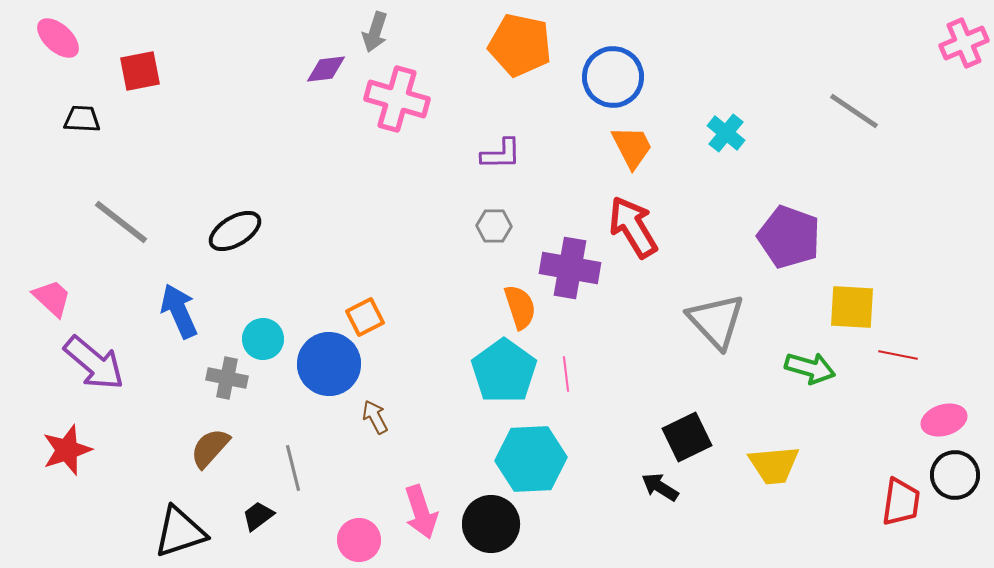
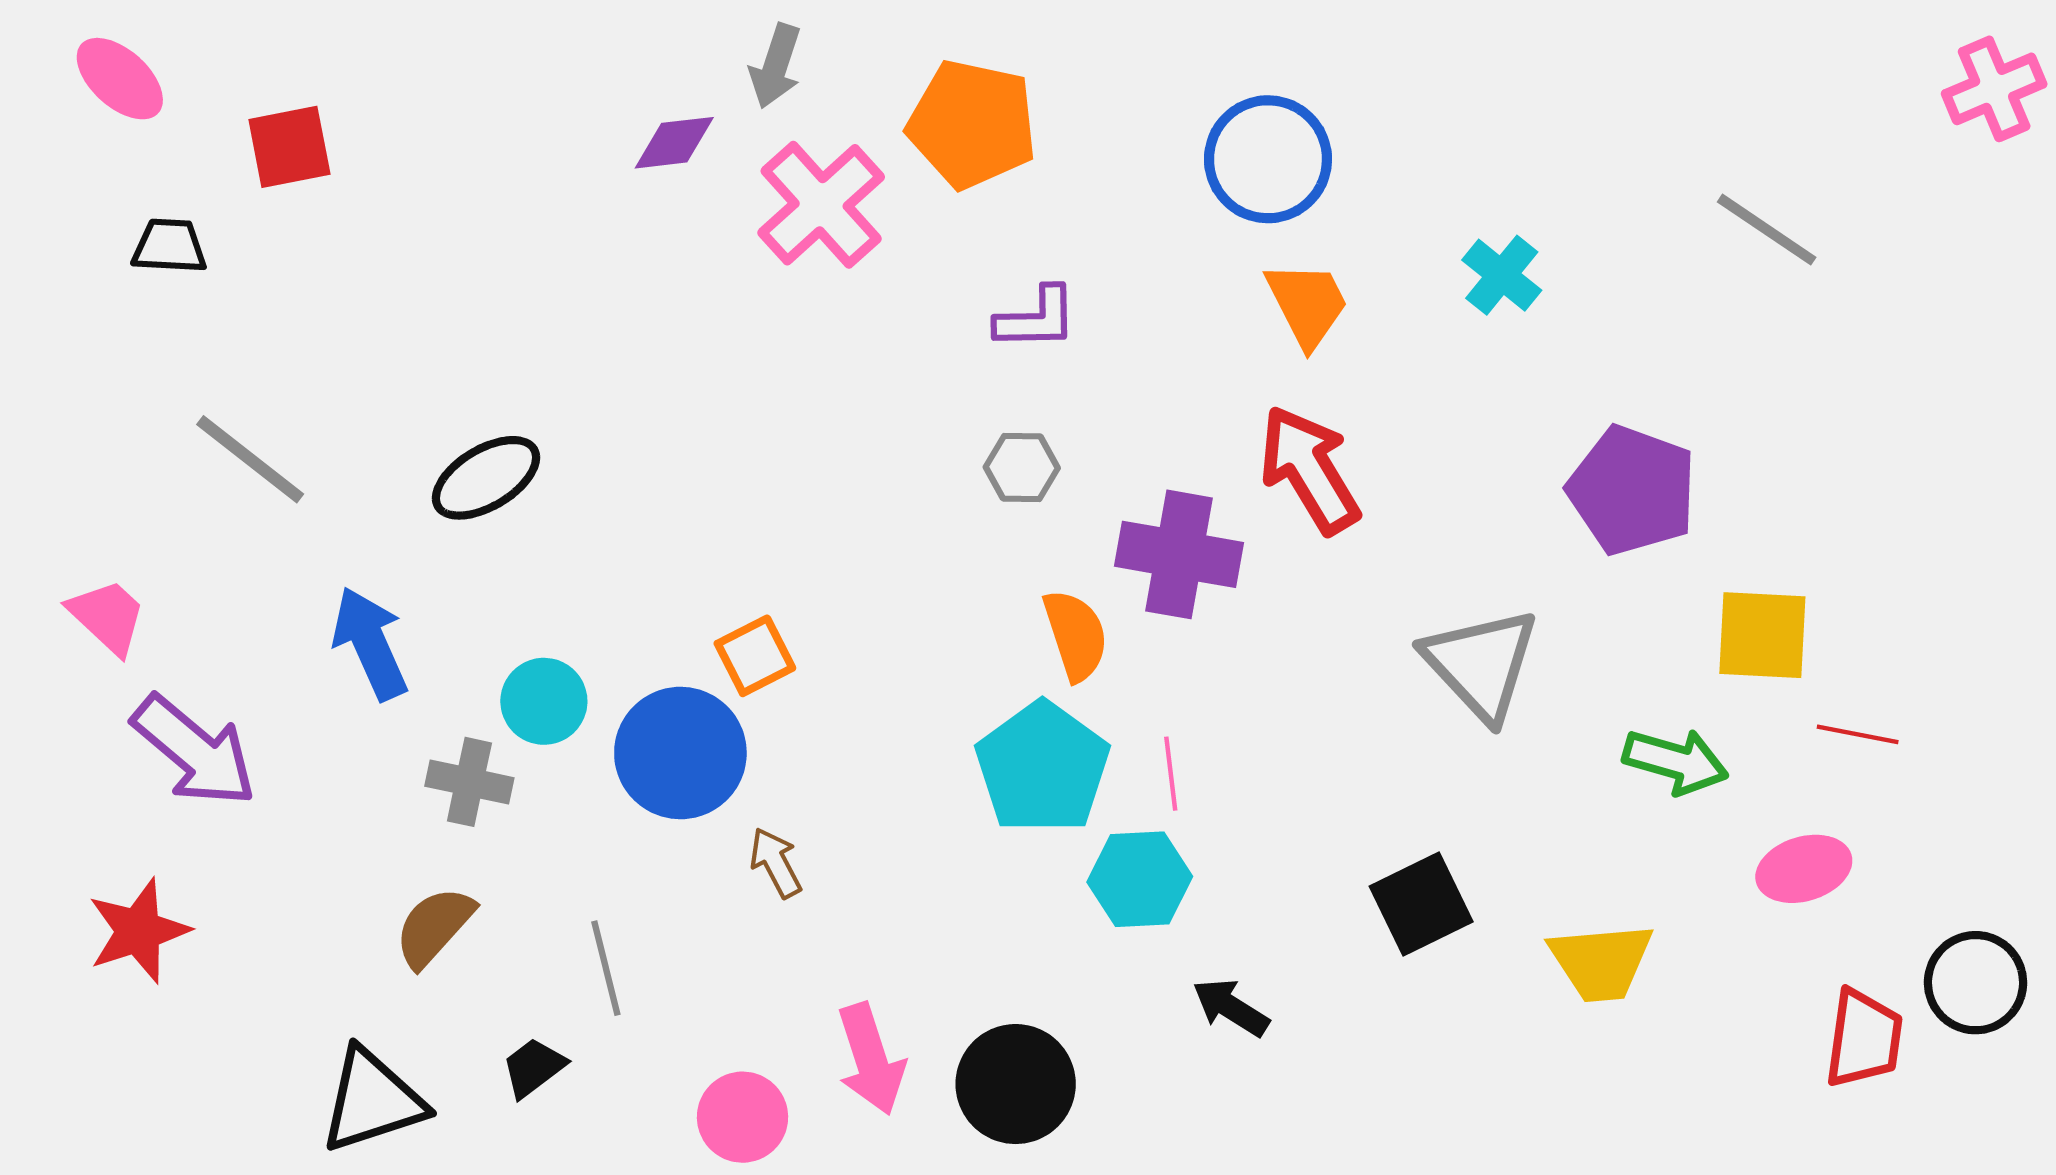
orange pentagon: (520, 45) -> (972, 124), moved
pink cross: (397, 99) -> (821, 205), turned 32
pink ellipse: (944, 420) -> (1804, 869), moved
cyan hexagon: (531, 459) -> (1140, 879), moved, size x0.7
black arrow: (660, 487) -> (1231, 1007), moved

